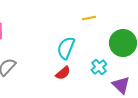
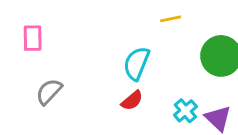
cyan cross: (99, 67) -> (185, 111), moved

